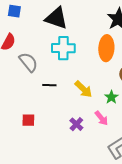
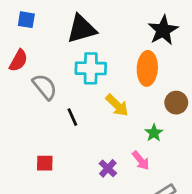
black triangle: (56, 18) -> (82, 29), turned -35
black line: (49, 85) -> (72, 117), turned 64
yellow arrow: (83, 89) -> (117, 105), moved

